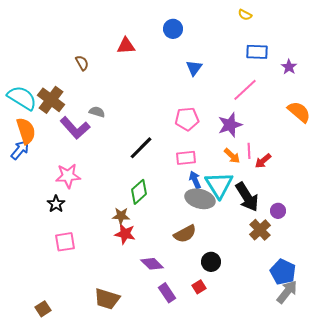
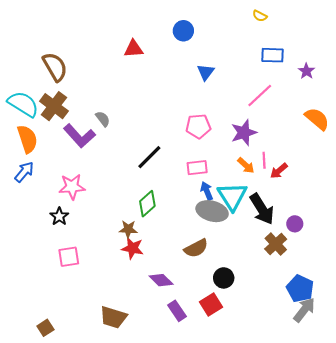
brown semicircle: (82, 63) -> (55, 67), moved, size x1.8
gray semicircle: (97, 112) -> (103, 119), turned 35
blue arrow: (20, 150) -> (24, 172), moved
red square: (199, 287) -> (211, 304), size x1.5

